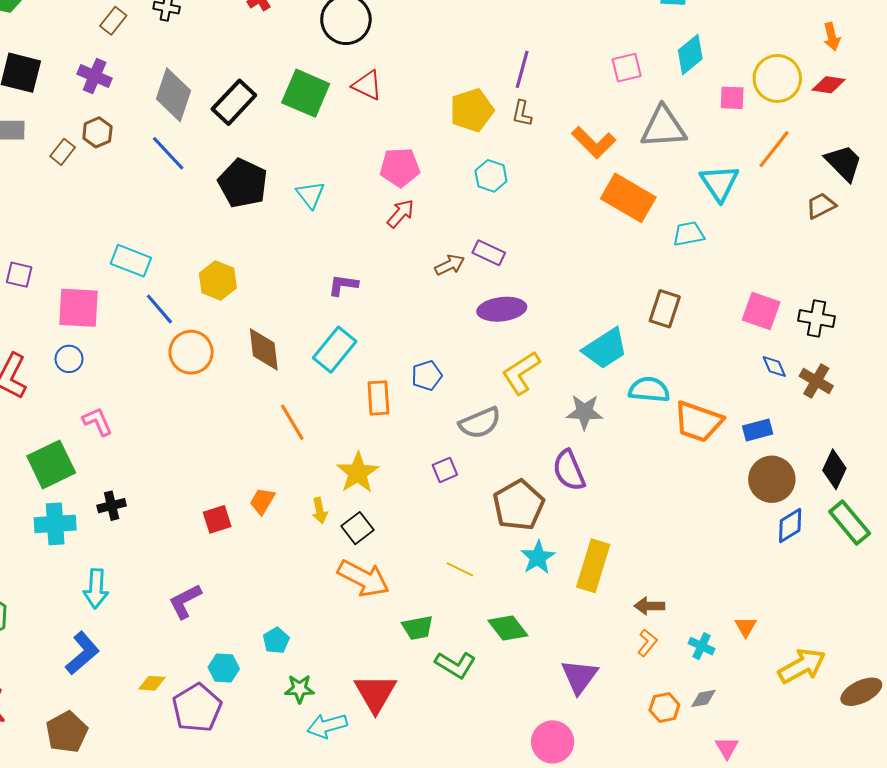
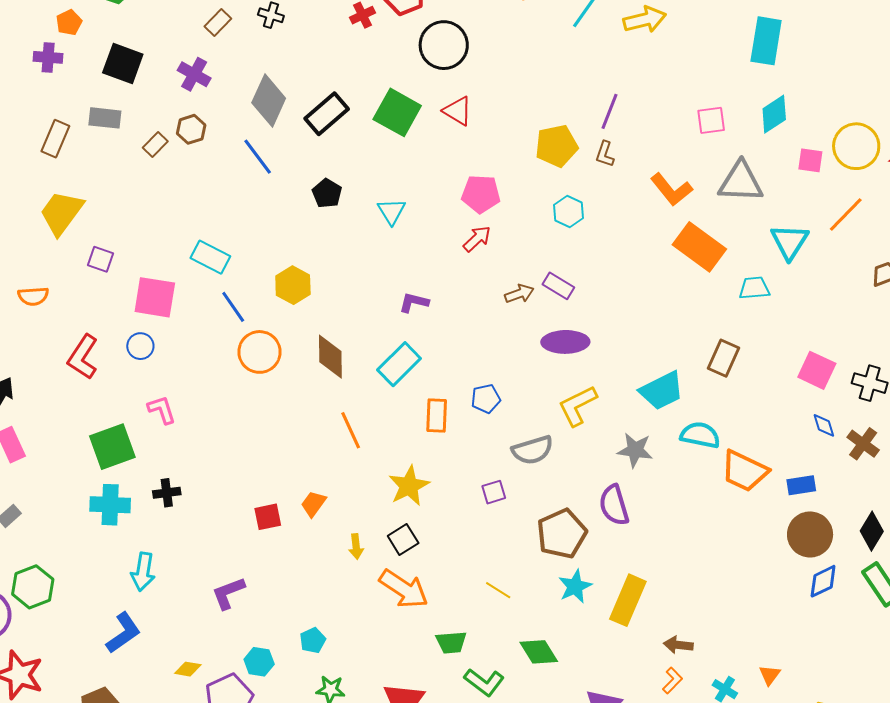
black pentagon: (243, 183) -> (327, 193), size x0.6
yellow arrow: (320, 510) -> (356, 547), moved

